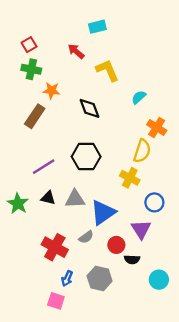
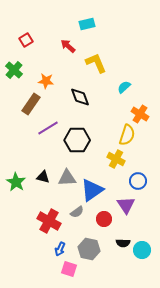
green cross: (31, 69) -> (14, 70), moved, turned 30
purple line: (44, 167) -> (48, 128), moved
black semicircle: (132, 259) -> (123, 243), moved
pink square: (56, 301) -> (69, 269), moved

